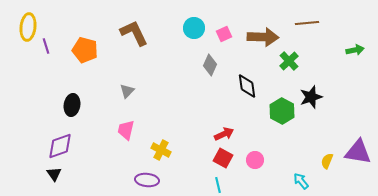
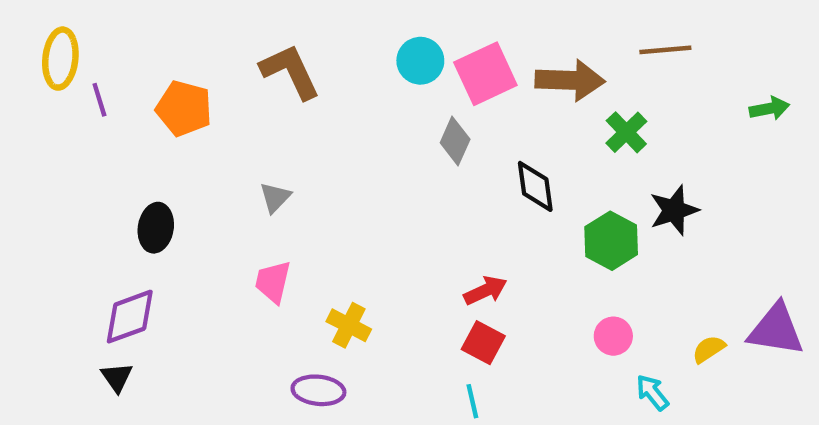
pink square: (224, 34) -> (485, 74), size x1.8
pink circle: (255, 160) -> (613, 336), moved
yellow semicircle: (327, 161) -> (709, 349), turned 35

